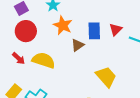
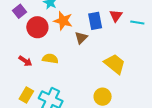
red circle: (26, 31) -> (37, 27), moved
yellow semicircle: (44, 60) -> (50, 59), size x0.7

